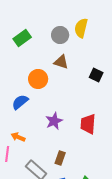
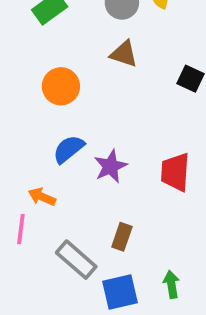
orange circle: (38, 79) -> (61, 86), moved
blue semicircle: (20, 102) -> (69, 149), moved

